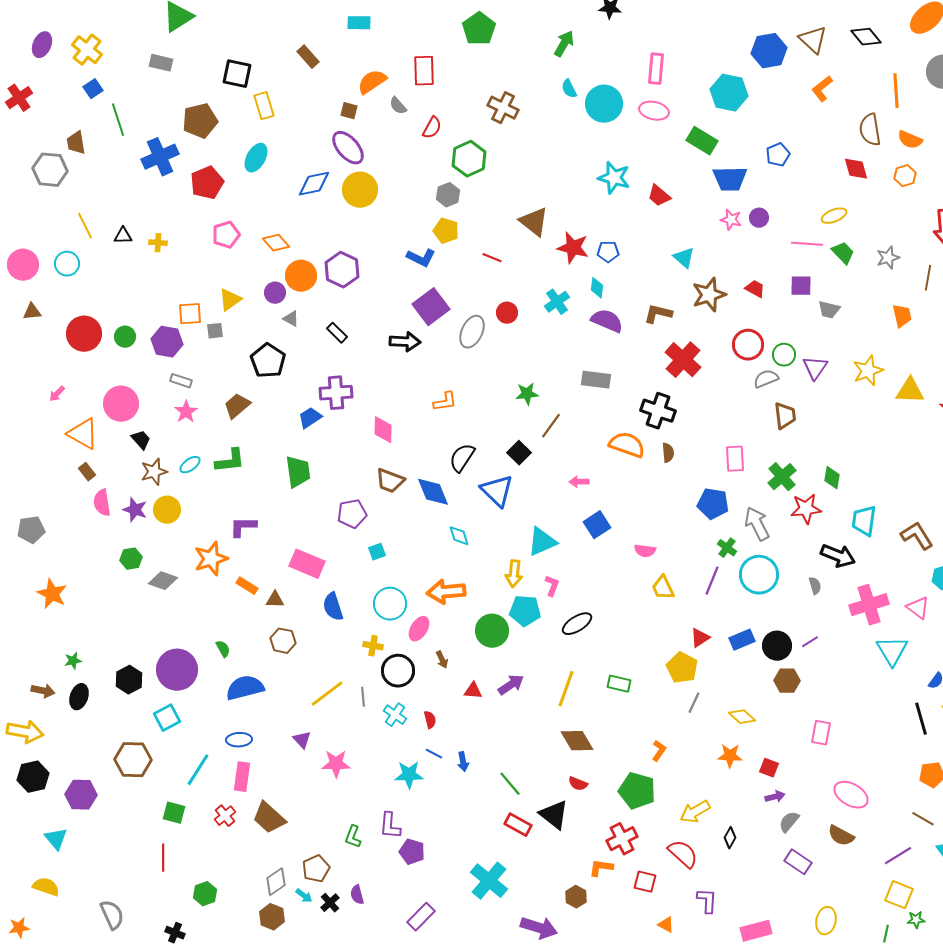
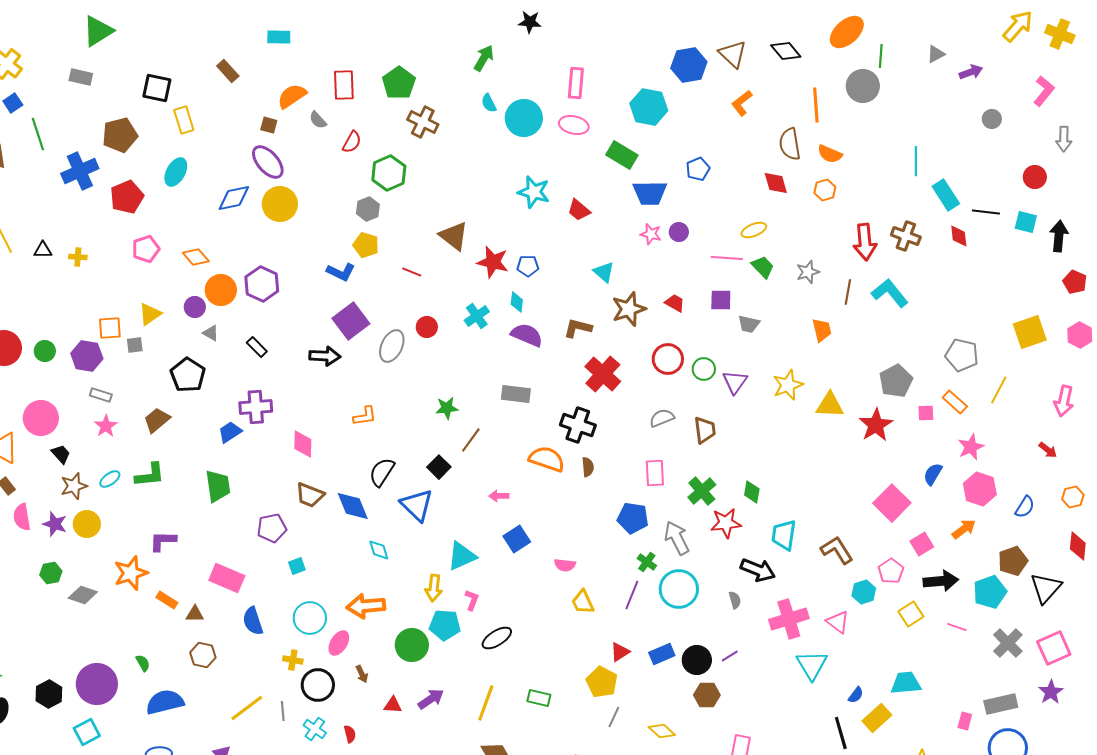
green pentagon: (479, 29) -> (399, 83), moved
gray semicircle: (766, 379) -> (662, 418), moved

